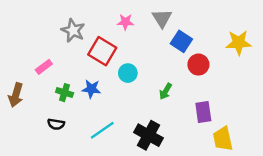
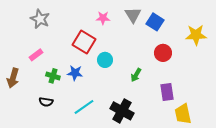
gray star: (73, 30) -> (40, 19), moved
blue square: (181, 41) -> (155, 22), moved

